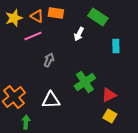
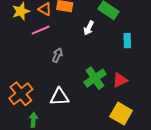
red triangle: (109, 95) -> (120, 80), moved
yellow square: (110, 116) -> (121, 114), size x1.5

